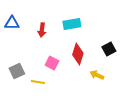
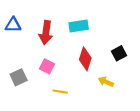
red arrow: (42, 30) -> (46, 33), size x1.5
pink square: (52, 63) -> (47, 66), moved
yellow line: (38, 82) -> (60, 92), moved

